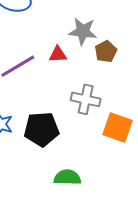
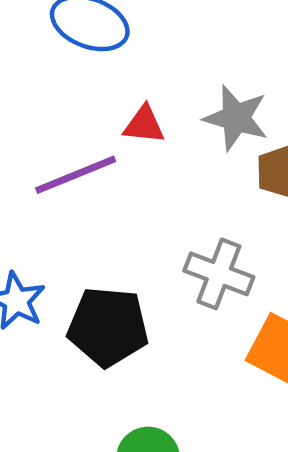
red triangle: (58, 54) -> (144, 125), moved

